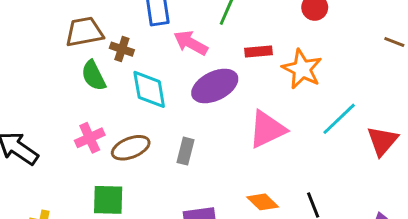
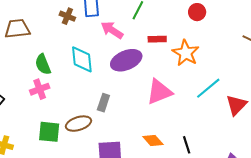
brown trapezoid: (84, 32) -> (17, 29), moved
brown cross: (122, 49) -> (67, 16), moved
green semicircle: (93, 76) -> (43, 64), moved
brown ellipse: (131, 148) -> (79, 124), moved

